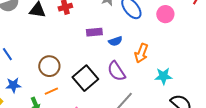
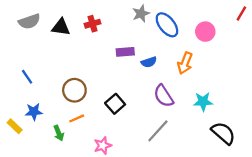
orange arrow: (141, 53) -> (185, 63), moved
purple semicircle: (116, 71) -> (164, 96), moved
black square: (85, 78) -> (115, 104), size x0.7

